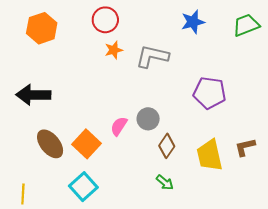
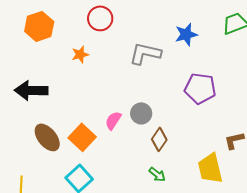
blue star: (193, 22) -> (186, 34), moved
orange star: (114, 50) -> (80, 54), moved
yellow trapezoid: (210, 155) -> (210, 168), moved

